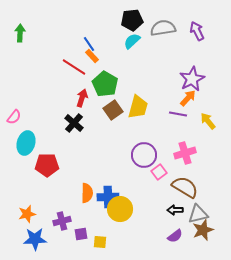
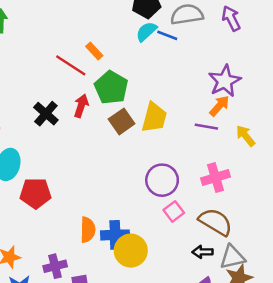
blue line: (89, 44) -> (167, 35), moved, turned -35
black cross: (74, 123) -> (46, 114), moved
pink square: (159, 172) -> (174, 211), moved

